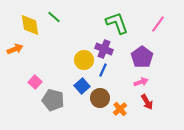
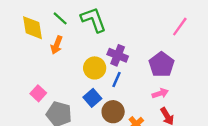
green L-shape: (117, 23) -> (93, 20), moved
orange arrow: (15, 49) -> (57, 45), moved, turned 133

